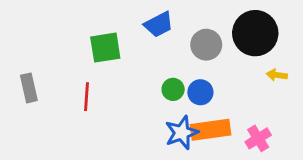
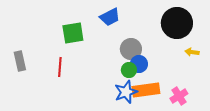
gray circle: (206, 45) -> (131, 49), moved
green circle: (173, 89) -> (129, 70), moved

